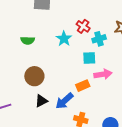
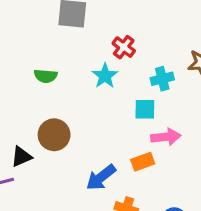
red cross: (83, 26) -> (124, 47), moved
orange rectangle: (83, 86) -> (143, 162), moved
black triangle: (41, 101) -> (21, 157), moved

